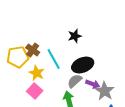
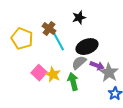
brown cross: (33, 50) -> (49, 29), moved
yellow pentagon: (18, 57) -> (22, 39), turned 30
yellow star: (37, 73) -> (53, 75), moved

